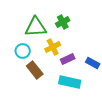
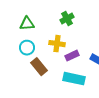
green triangle: (36, 27) -> (27, 24), moved, size x0.7
yellow cross: (53, 47) -> (57, 44), turned 35

